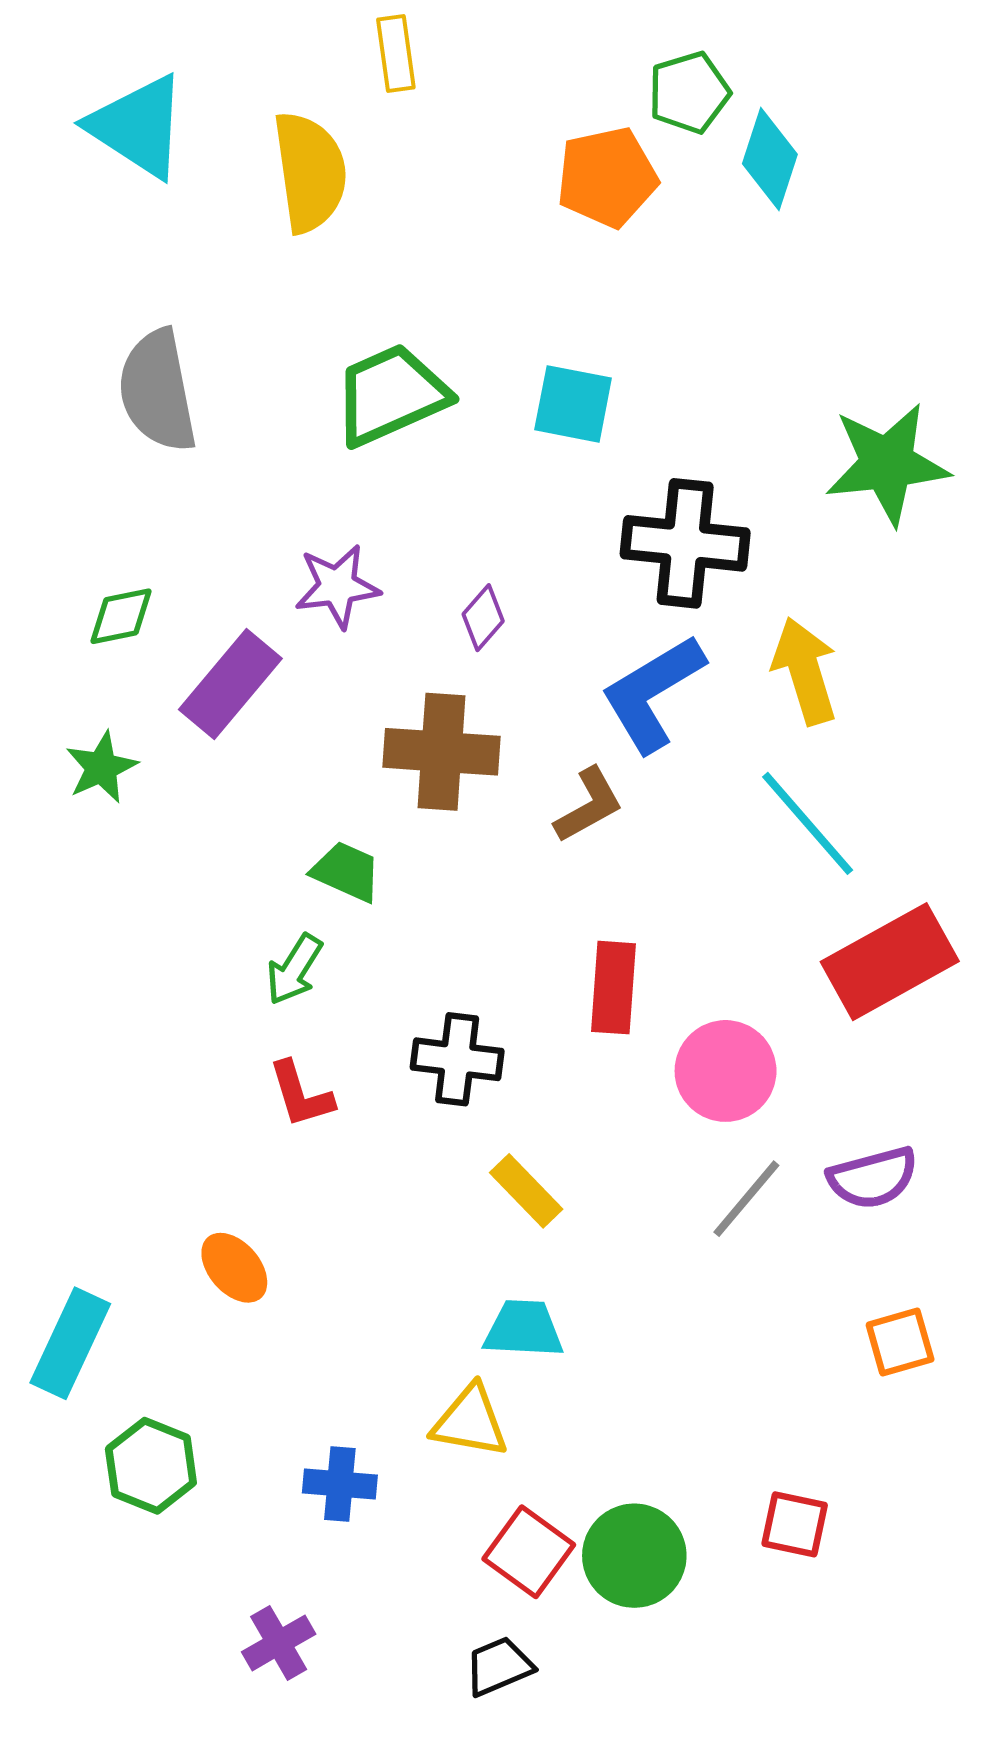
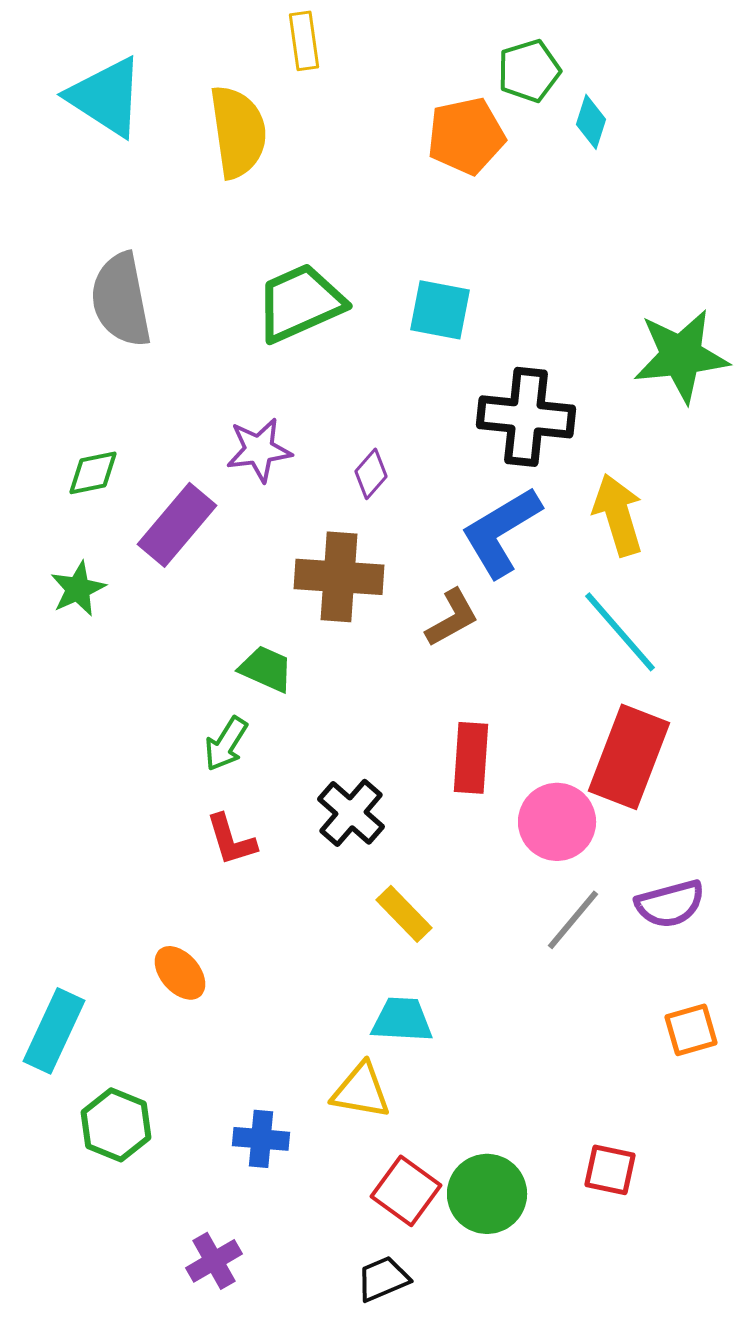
cyan diamond: (770, 159) -> (591, 122), size x0.7
red rectangle: (890, 962) -> (629, 757), moved, turned -40
black cross: (457, 1059) -> (351, 813), turned 34

